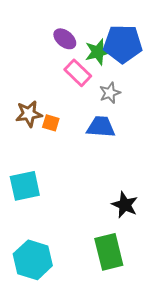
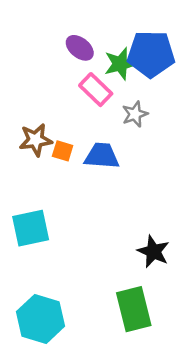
blue trapezoid: (101, 127) -> (102, 156), moved

